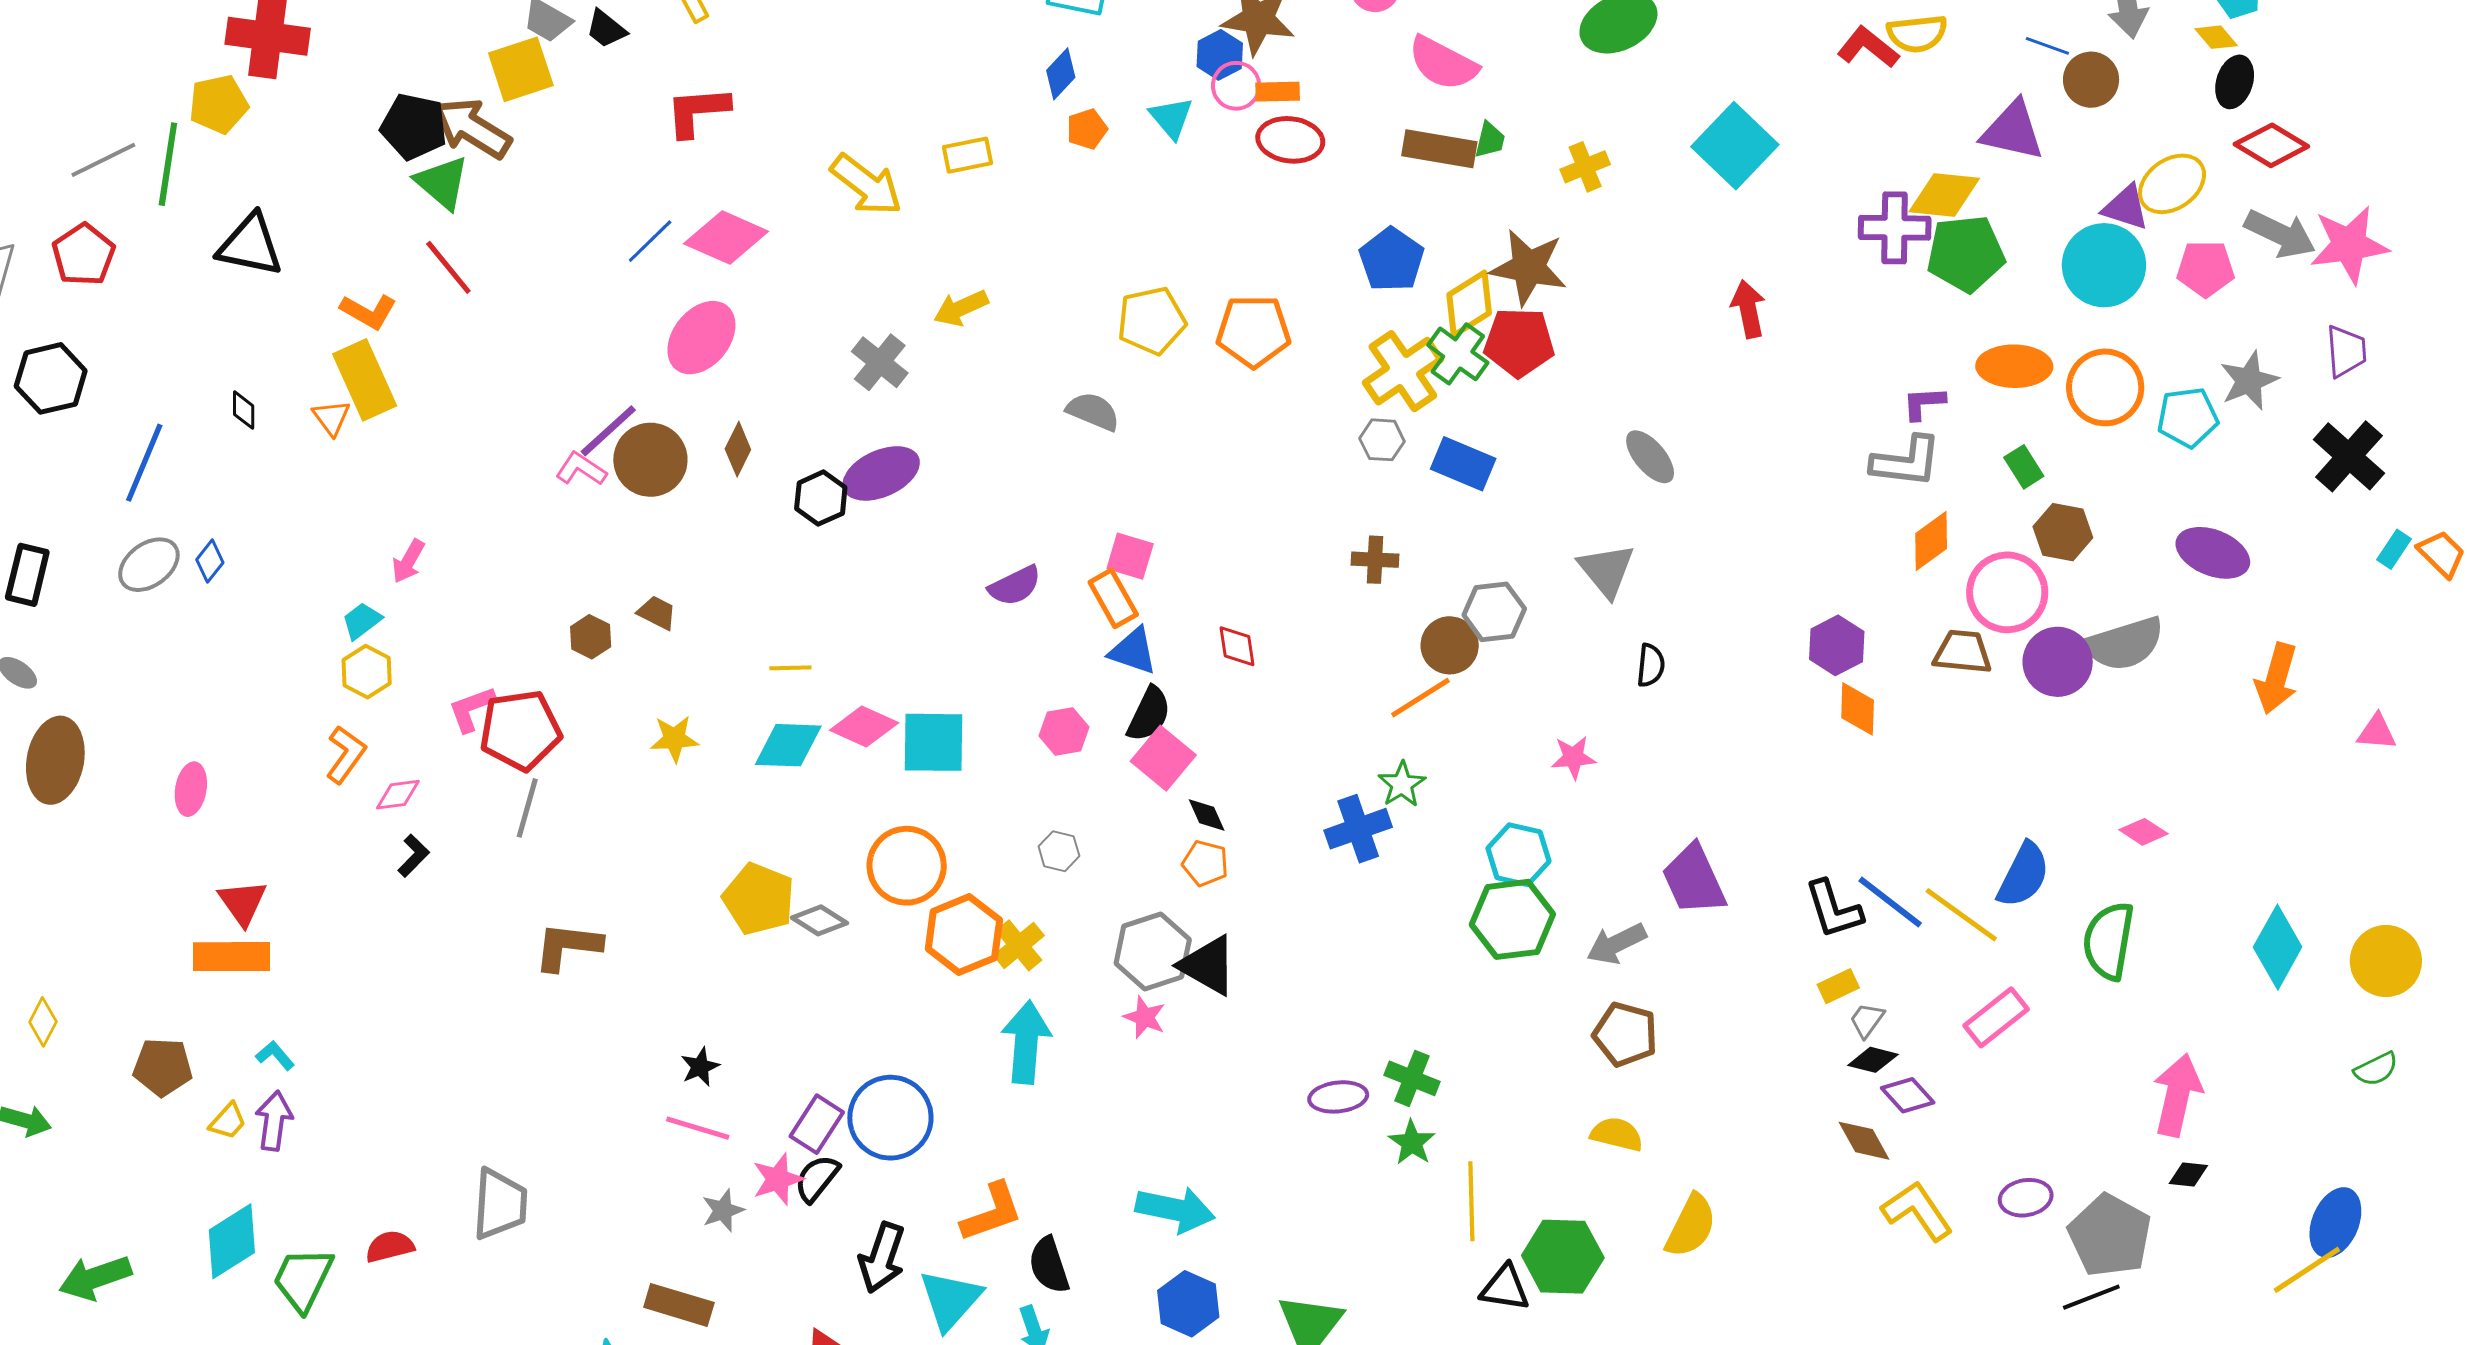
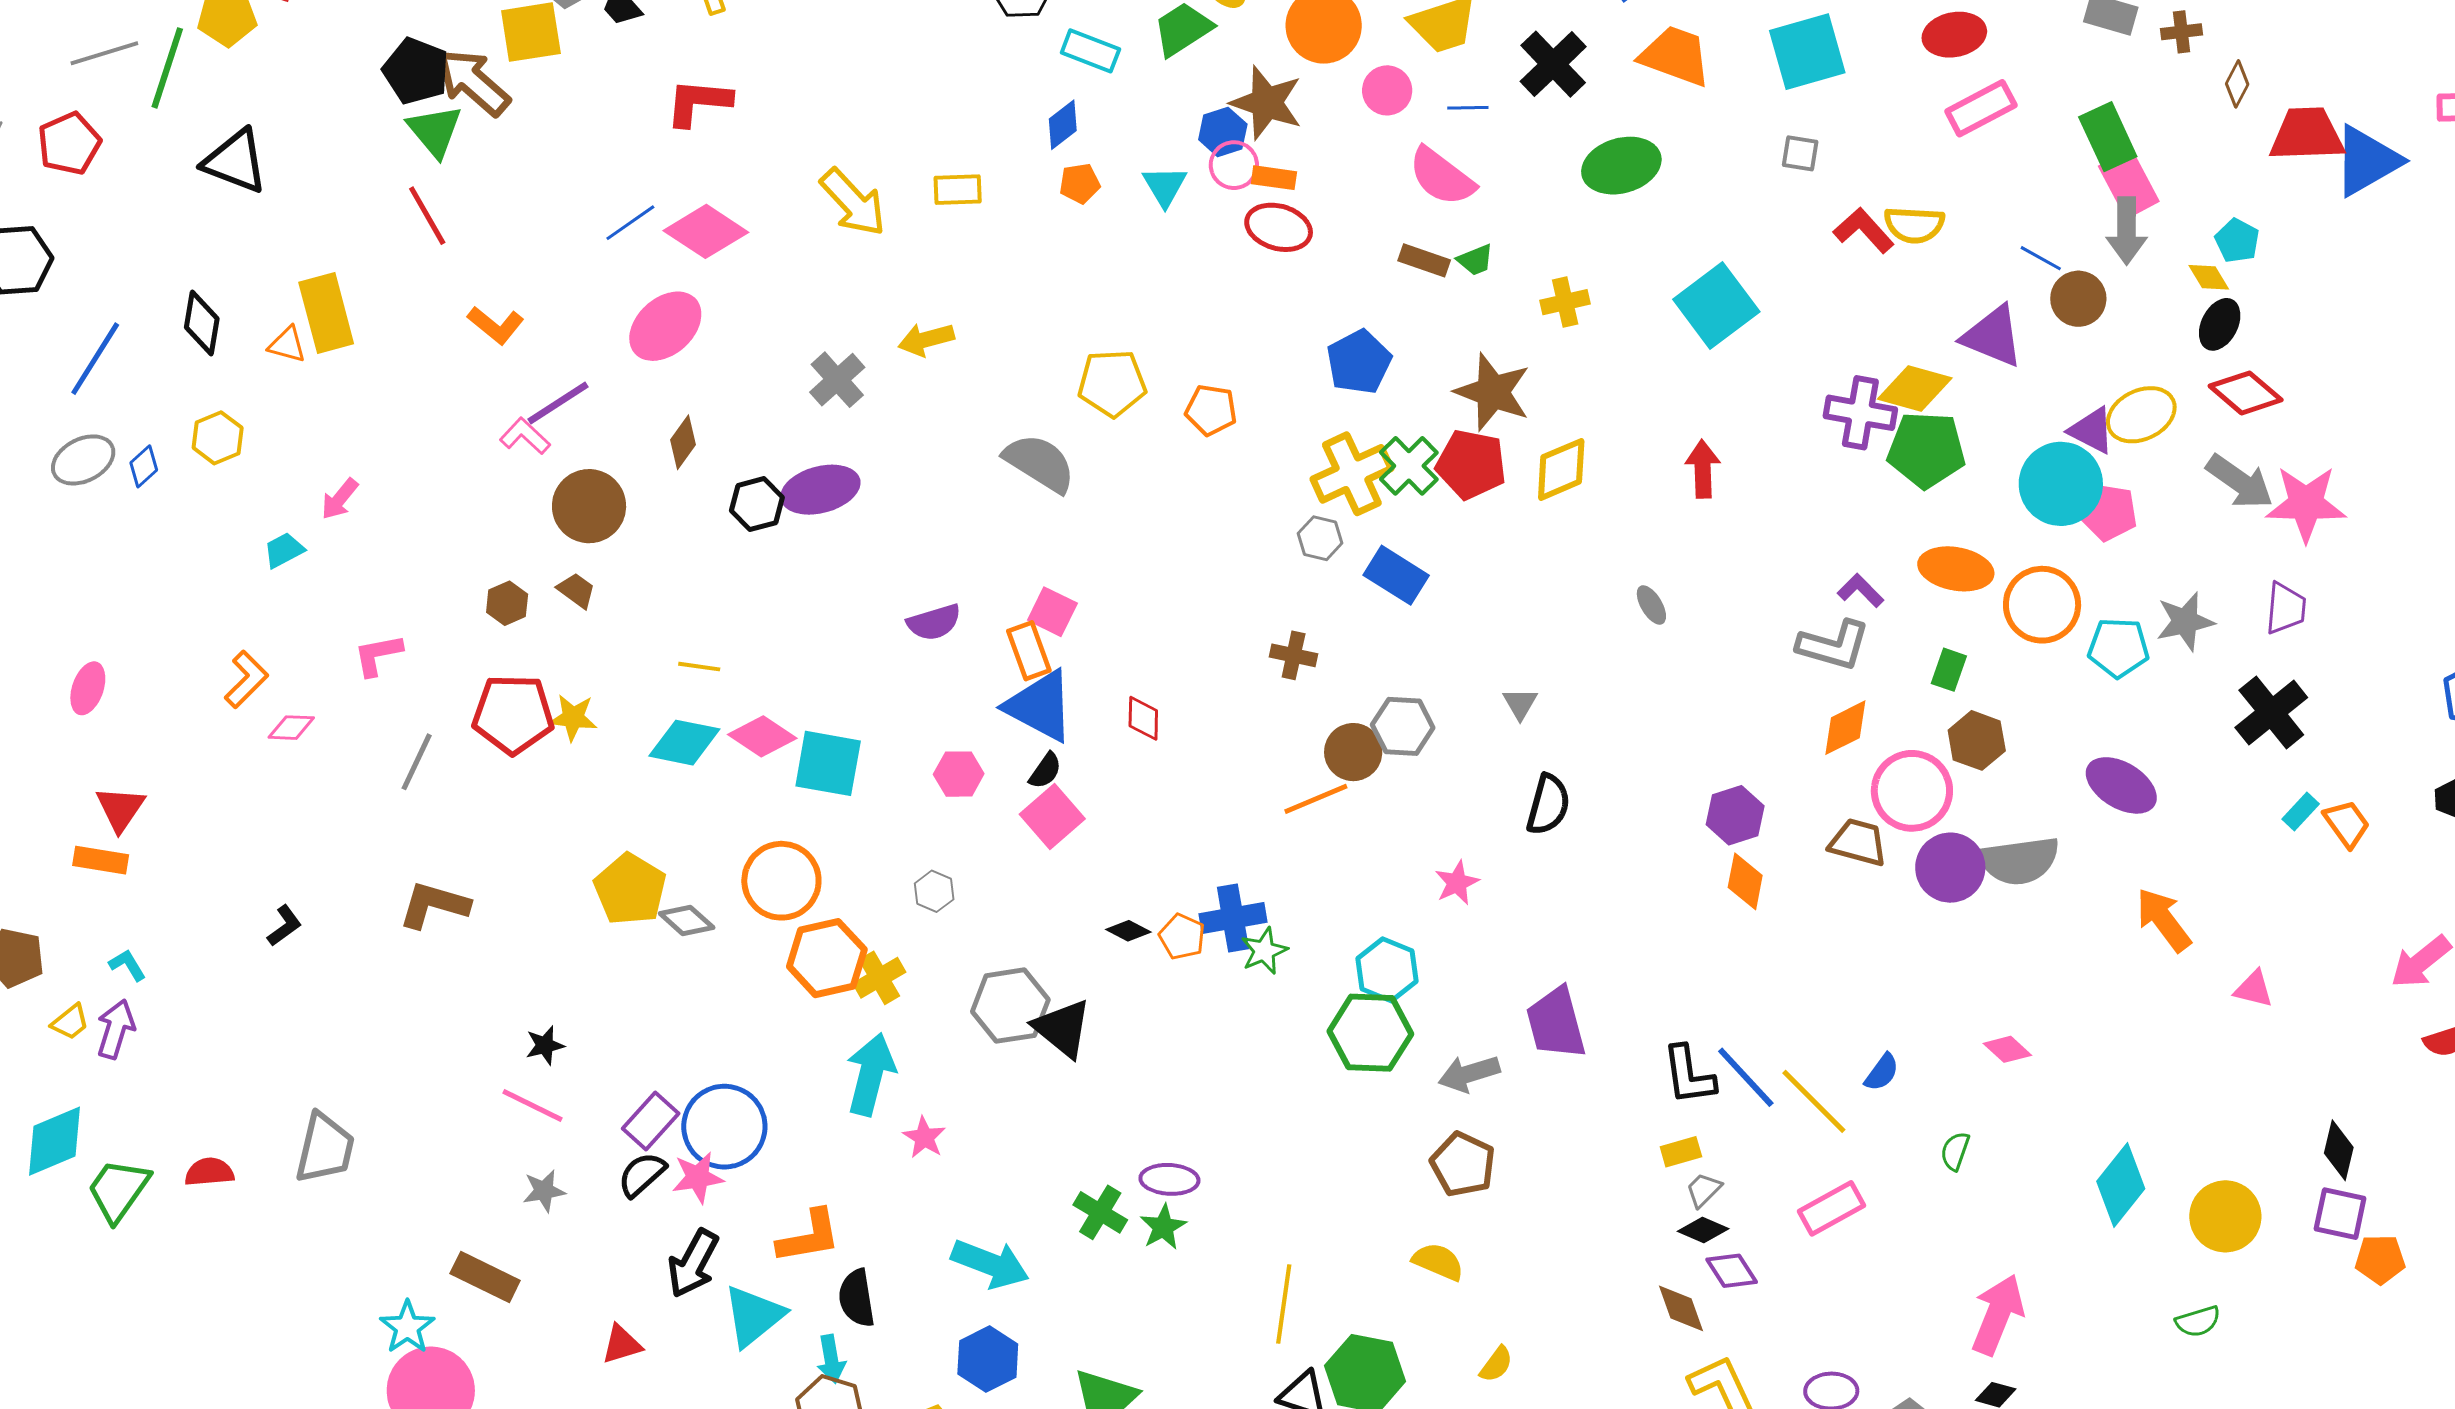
green trapezoid: (1490, 140) -> (1475, 260), turned 45
brown rectangle: (1439, 149) -> (1424, 260), size x0.7
pink pentagon: (2206, 269) -> (2108, 512), moved
yellow diamond: (1469, 304) -> (1561, 469), moved
orange L-shape: (369, 311) -> (496, 325), moved
orange pentagon: (1254, 331) -> (1211, 410), size x0.7
purple L-shape: (1924, 403) -> (1861, 590), turned 39
black diamond: (244, 410) -> (202, 323), size x1.6
gray semicircle: (1093, 411) -> (1040, 463), size x1.4
orange triangle: (331, 418) -> (287, 345), turned -48
gray ellipse: (1650, 457) -> (1651, 605), moved, size x0.7
brown circle: (650, 460) -> (589, 506), moved
green rectangle: (2024, 467) -> (1949, 670), turned 42
gray triangle: (1606, 570) -> (1520, 704), size x0.6
blue triangle: (1133, 651) -> (1040, 706), size x1.5
black semicircle: (1651, 665) -> (1548, 805), size x1.4
yellow hexagon: (367, 672) -> (218, 438), moved
orange arrow: (2276, 678) -> (2163, 920), turned 118
black semicircle: (1149, 714) -> (1045, 771), size x0.7
red pentagon: (520, 730) -> (513, 714), moved
pink star: (1573, 757) -> (1457, 883), turned -30
green star: (1402, 784) -> (1264, 951), moved
black diamond: (1207, 815) -> (1128, 931), moved, turned -48
black L-shape: (413, 856) -> (285, 926), moved
orange pentagon: (1205, 863) -> (1182, 937), moved
blue semicircle: (2023, 875) -> (1882, 1072), size x0.6
green semicircle: (2109, 941) -> (1955, 1151), size x0.5
orange rectangle: (232, 957) -> (101, 860), size x0.7
pink star: (1145, 1017) -> (924, 1137), moved
green cross: (1412, 1078) -> (1100, 1212), moved
green star: (1412, 1143) -> (1163, 1227), moved
pink star: (778, 1179) -> (698, 1177), moved
yellow semicircle: (1691, 1226) -> (1496, 1364), size x0.6

